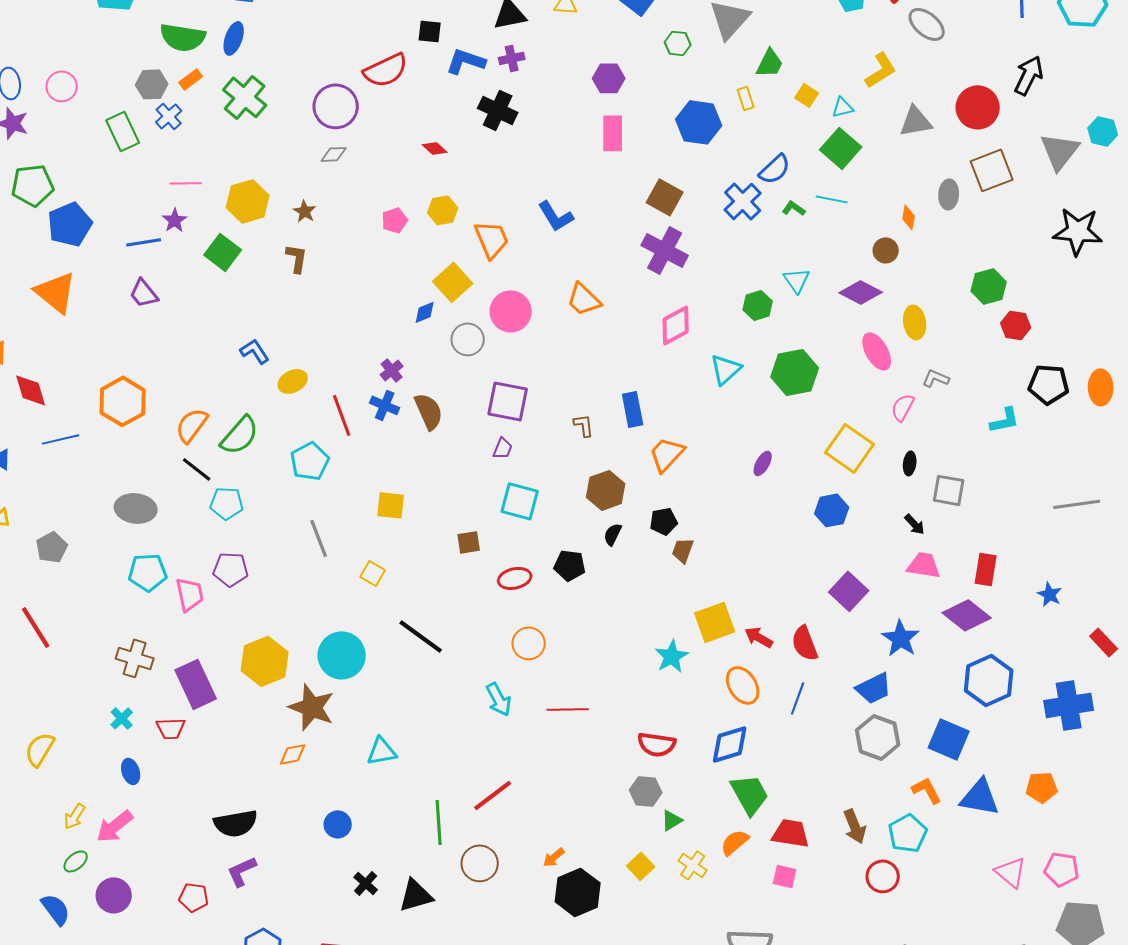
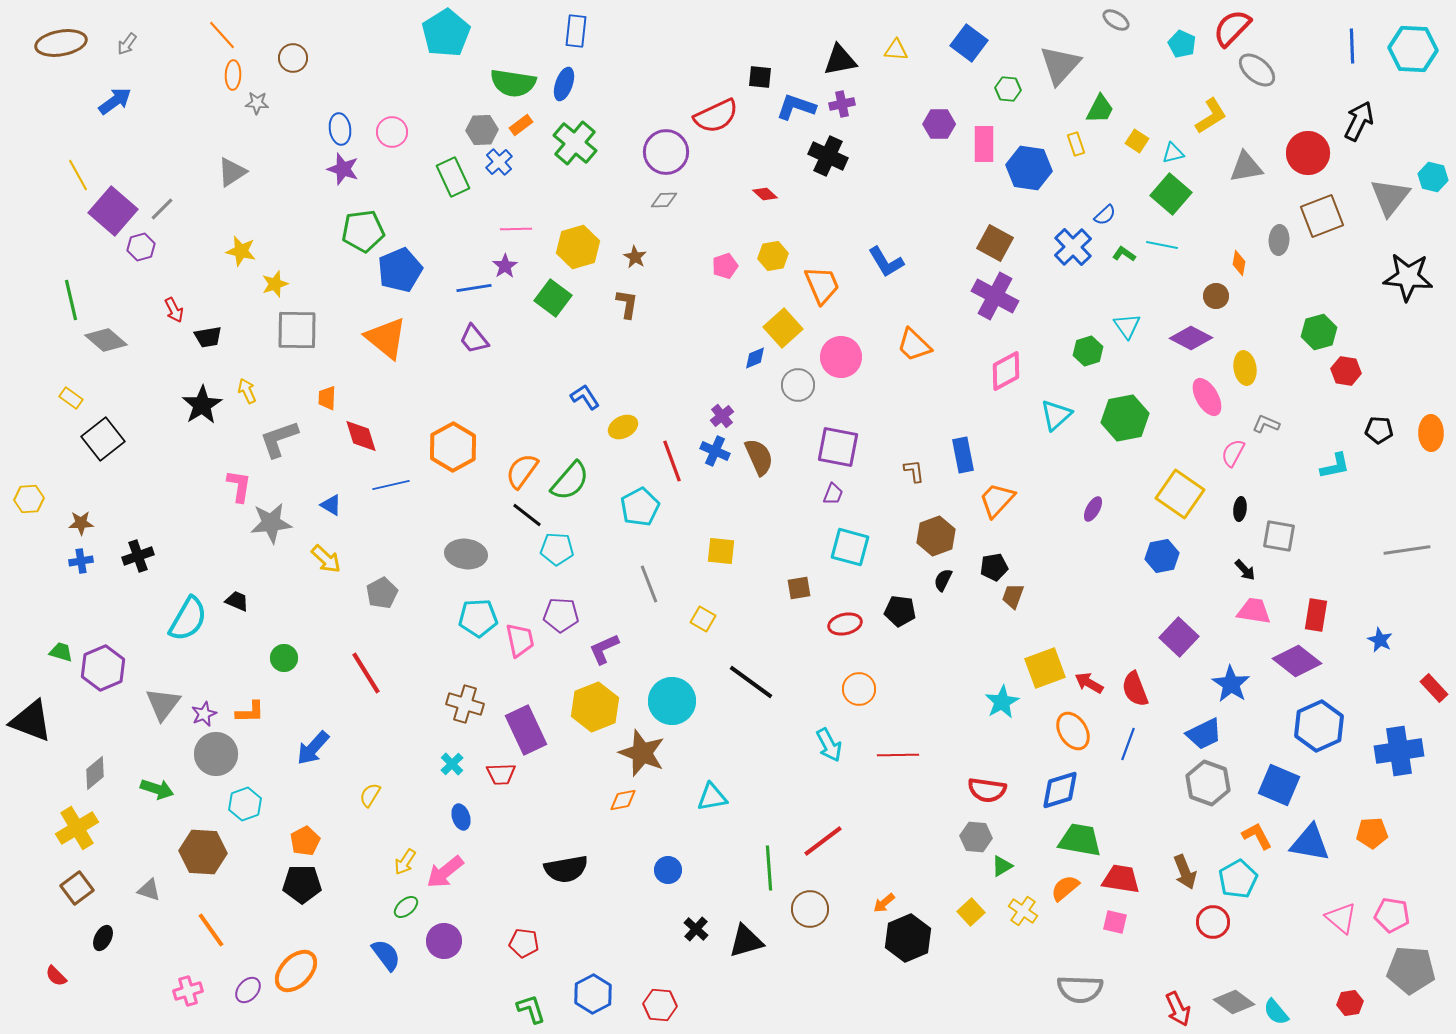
pink rectangle: (613, 133) -> (984, 144), moved
blue semicircle: (775, 169) -> (1105, 215), size x0.7
black pentagon: (1049, 384) -> (1379, 430), size x0.7
yellow semicircle: (40, 749) -> (370, 795), size x0.7
green trapezoid: (750, 794) -> (1080, 840), turned -51
purple L-shape: (242, 871) -> (604, 649), moved

